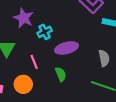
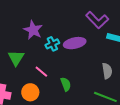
purple ellipse: (66, 48) -> (75, 43), moved
pink line: (34, 62) -> (41, 72), turned -32

